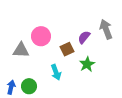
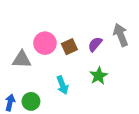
brown square: (67, 49) -> (69, 47), moved

